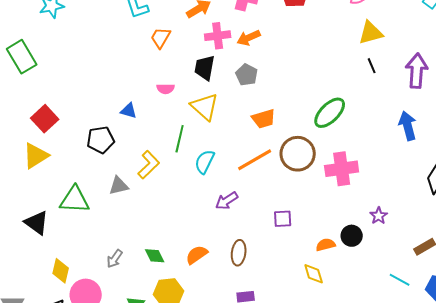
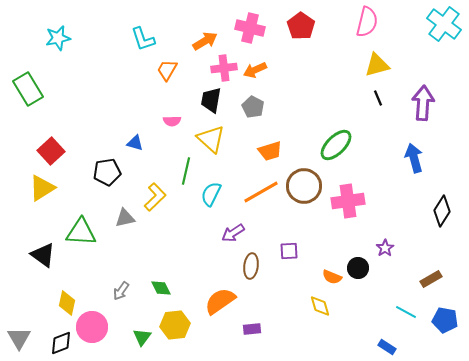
orange semicircle: (326, 245) -> (332, 277), turned -144
brown ellipse: (239, 253) -> (251, 266), moved
orange semicircle: (197, 255) -> (220, 301), moved, size x1.4

